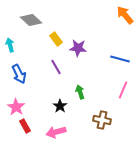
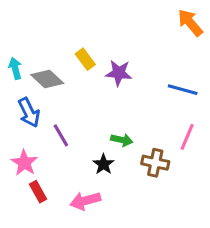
gray diamond: (31, 20) -> (47, 79), moved
purple line: (56, 67) -> (61, 135), moved
green arrow: (80, 92) -> (122, 140), turned 120
black star: (60, 106) -> (103, 164), moved
brown cross: (102, 120) -> (155, 163), moved

